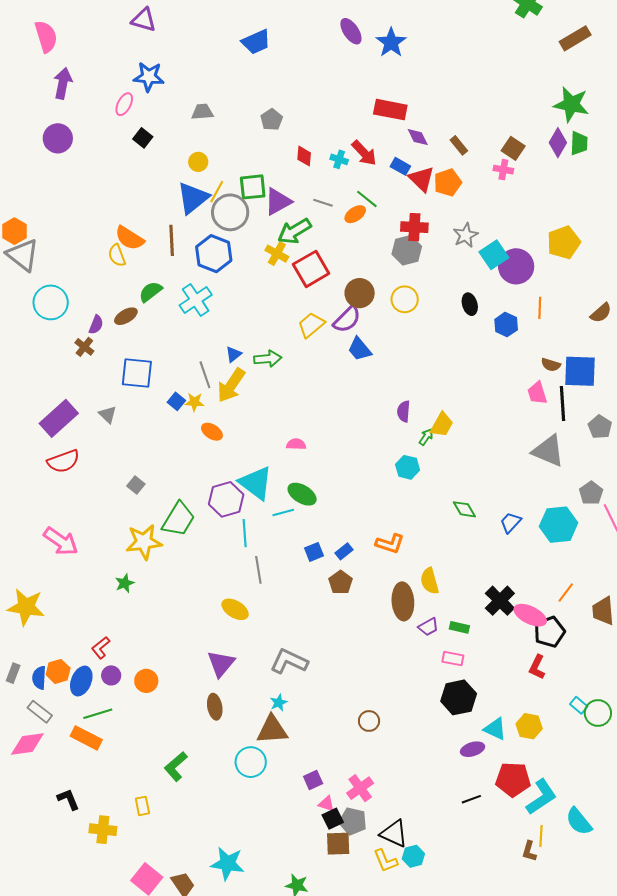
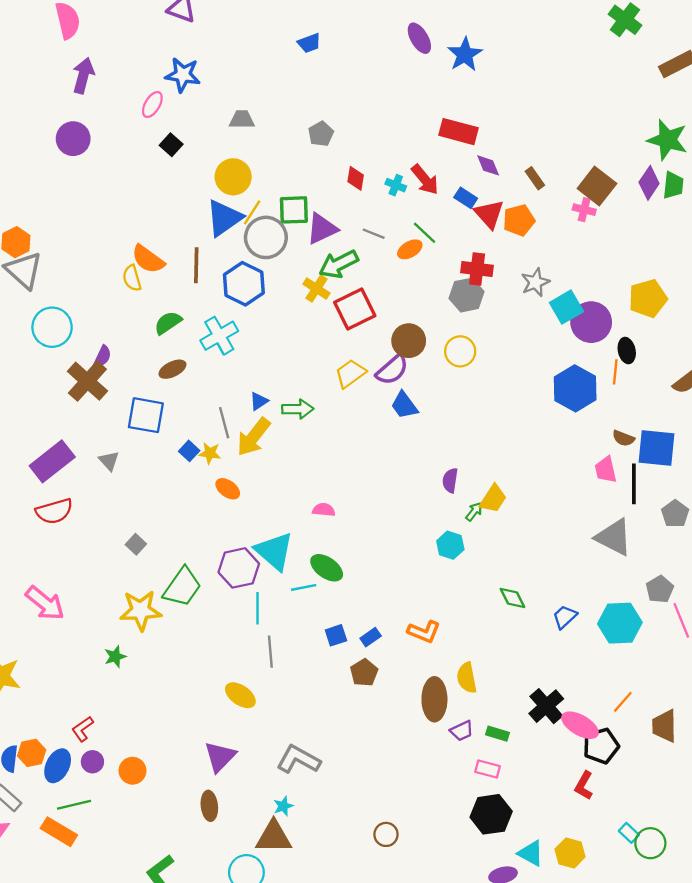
blue trapezoid: (256, 42) -> (309, 43), size x0.7
brown square: (513, 148) -> (597, 186), size x1.4
yellow circle: (198, 162) -> (233, 177), size x1.6
black ellipse: (470, 304) -> (627, 351), moved
brown ellipse: (126, 316) -> (172, 369), moved
blue hexagon: (506, 325) -> (575, 388), size x1.6
brown cross: (84, 347) -> (87, 381), size x1.8

